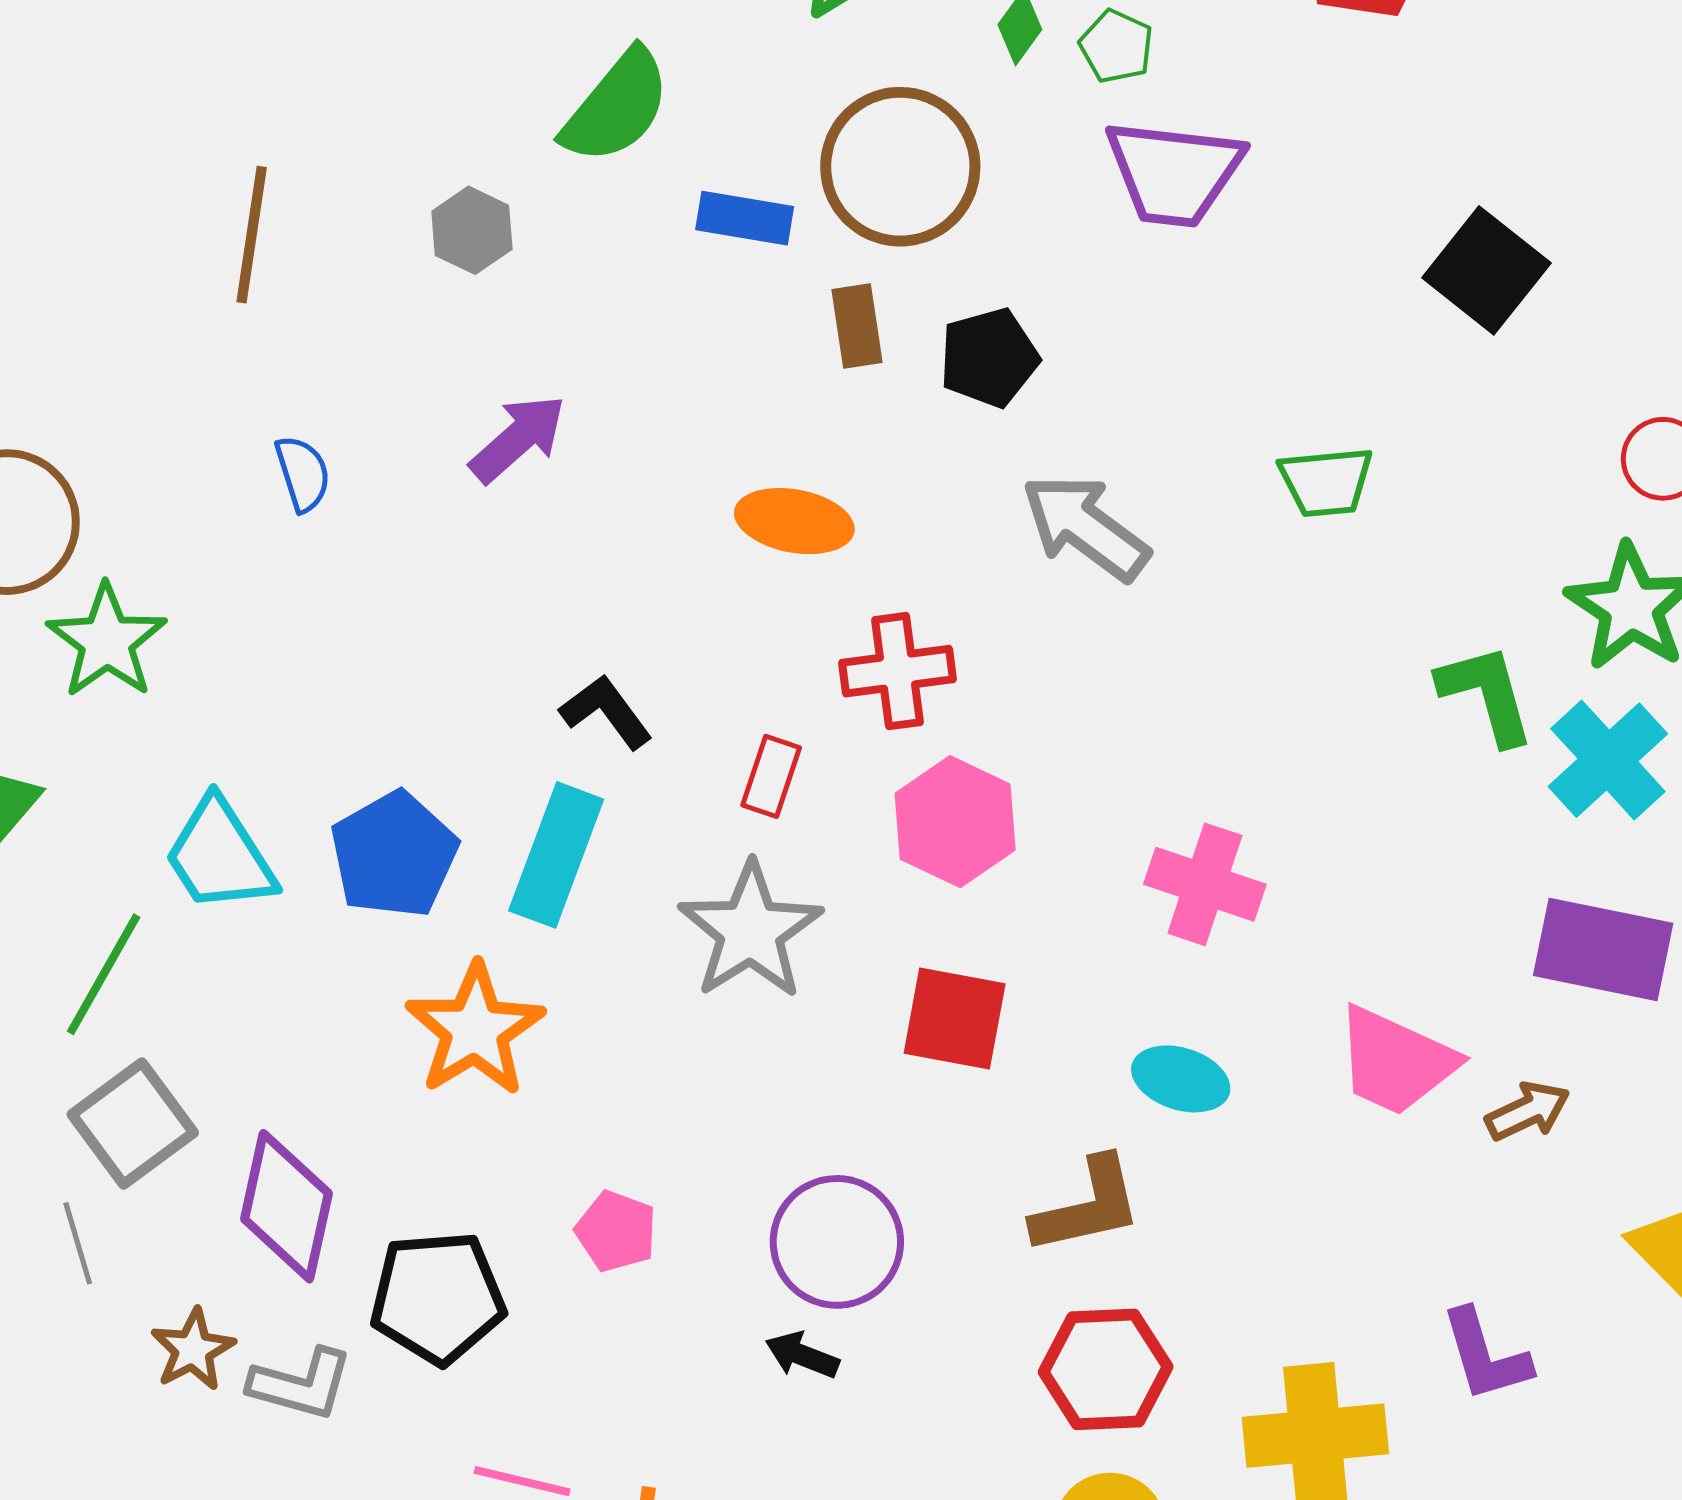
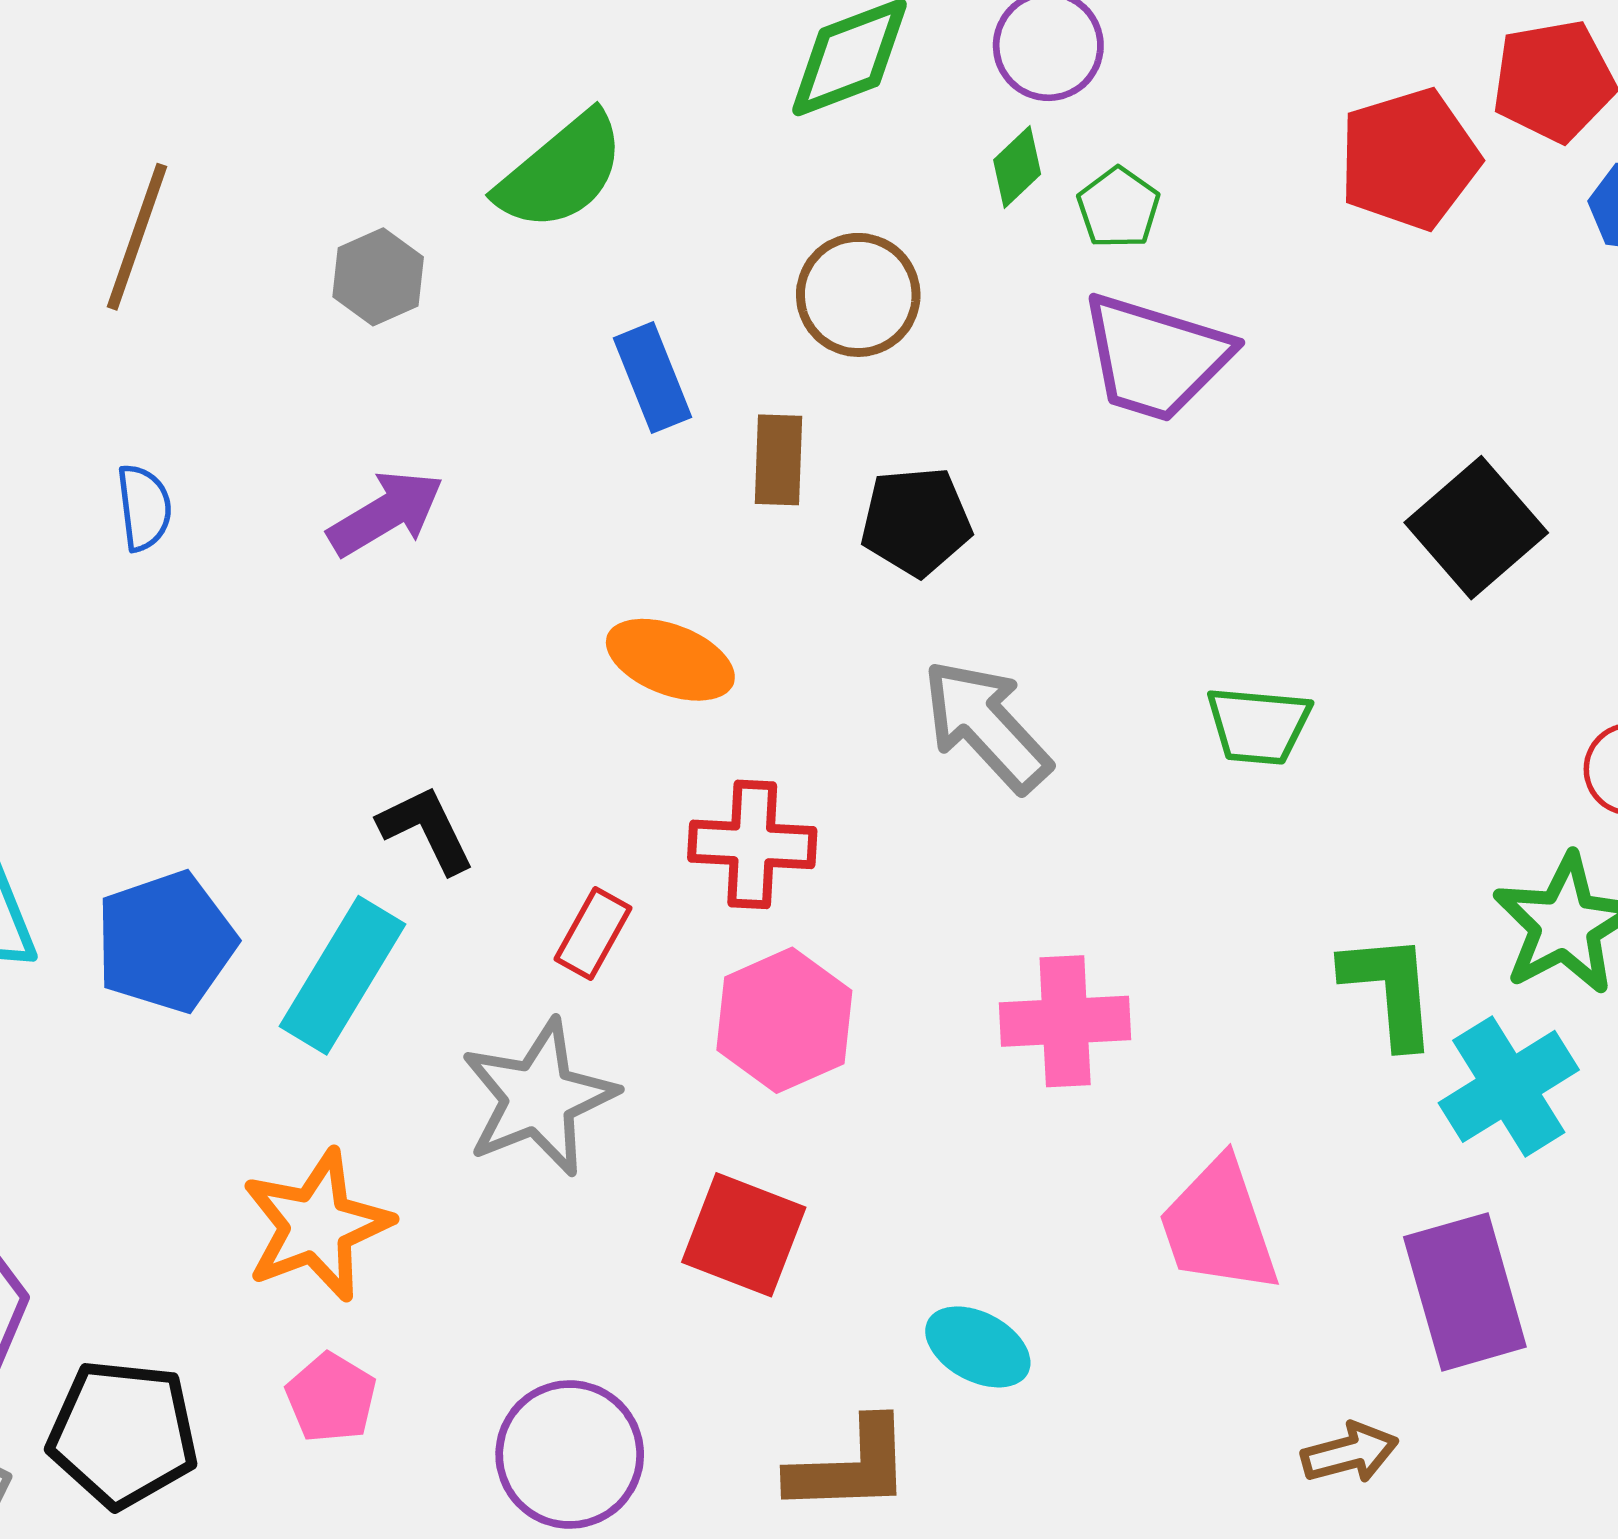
brown circle: (900, 167) -> (858, 295), size x0.7
blue rectangle: (745, 218) -> (652, 378), moved, turned 48
pink cross: (1205, 884) -> (1065, 1021), moved, turned -32
purple rectangle: (1603, 949) -> (1465, 1292), turned 52
orange star: (475, 1030) -> (317, 1226), moved
pink trapezoid: (1396, 1061) -> (1219, 1226), moved, turned 36

